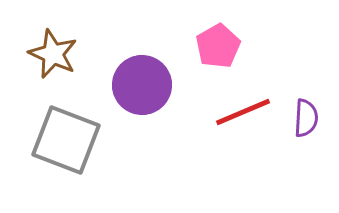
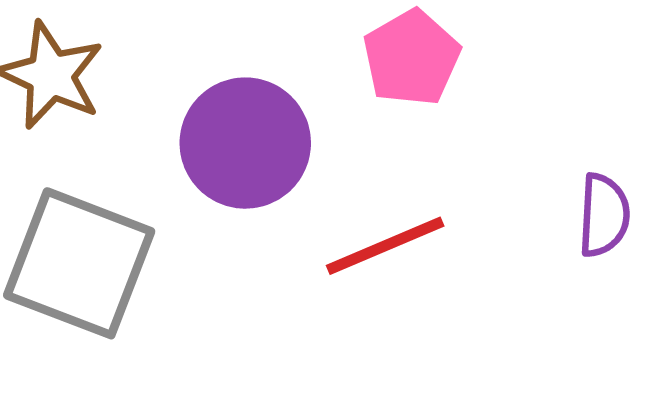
red line: (243, 112) -> (385, 246), moved

